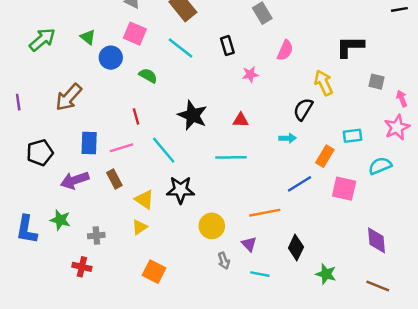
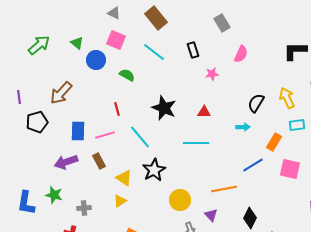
yellow arrow: (324, 83) -> (287, 98), moved
black pentagon: (40, 153) -> (37, 122), moved
black star: (181, 190) -> (154, 170), turned -30

